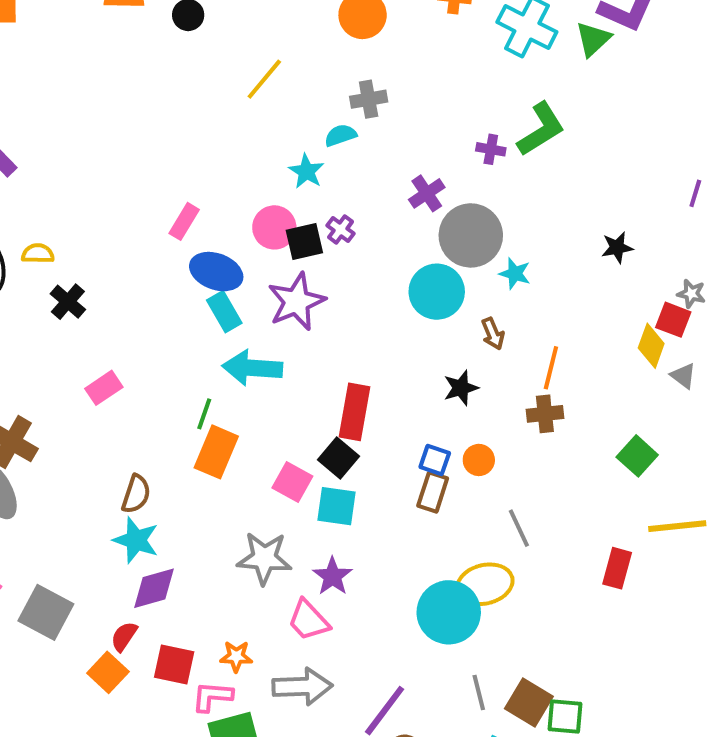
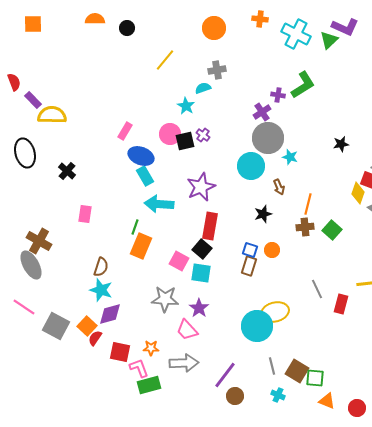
purple cross: (427, 193) -> (262, 112), moved
yellow semicircle: (38, 254) -> (52, 115), moved, size x1.8
purple star: (296, 302) -> (201, 187), moved
pink rectangle: (104, 388) -> (85, 214), turned -48
green square: (637, 456) -> (332, 230), moved
gray line: (519, 528) -> (317, 289), moved
orange square: (108, 672) -> (87, 326), moved
pink L-shape: (212, 697) -> (139, 368), turned 65

